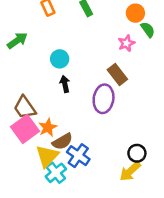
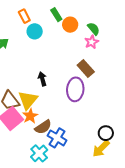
orange circle: (135, 13) -> (70, 25), moved
green semicircle: (148, 30) -> (94, 29), moved
cyan circle: (60, 59) -> (35, 31), moved
yellow triangle: (47, 156) -> (28, 100), moved

